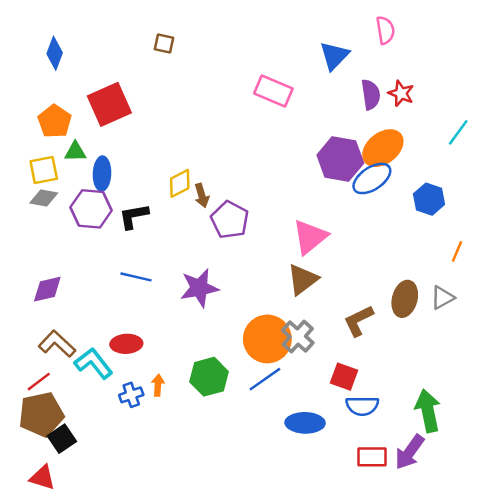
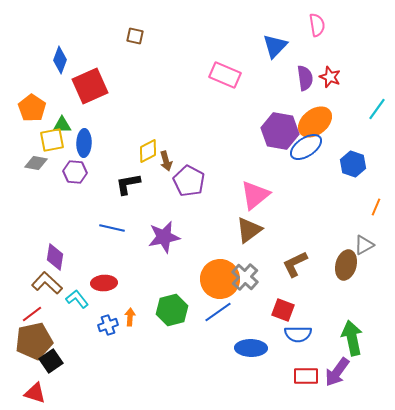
blue diamond: (55, 53) -> (60, 60), moved
orange pentagon: (55, 121) -> (32, 108), moved
yellow square: (44, 170) -> (52, 140), moved
purple hexagon: (91, 209) -> (75, 172), size x0.7
black L-shape: (134, 216) -> (128, 184), moved
purple diamond: (47, 289) -> (55, 257), moved, turned -68
brown ellipse: (405, 299) -> (346, 265), moved
cyan L-shape: (93, 363) -> (77, 299), size x0.7

